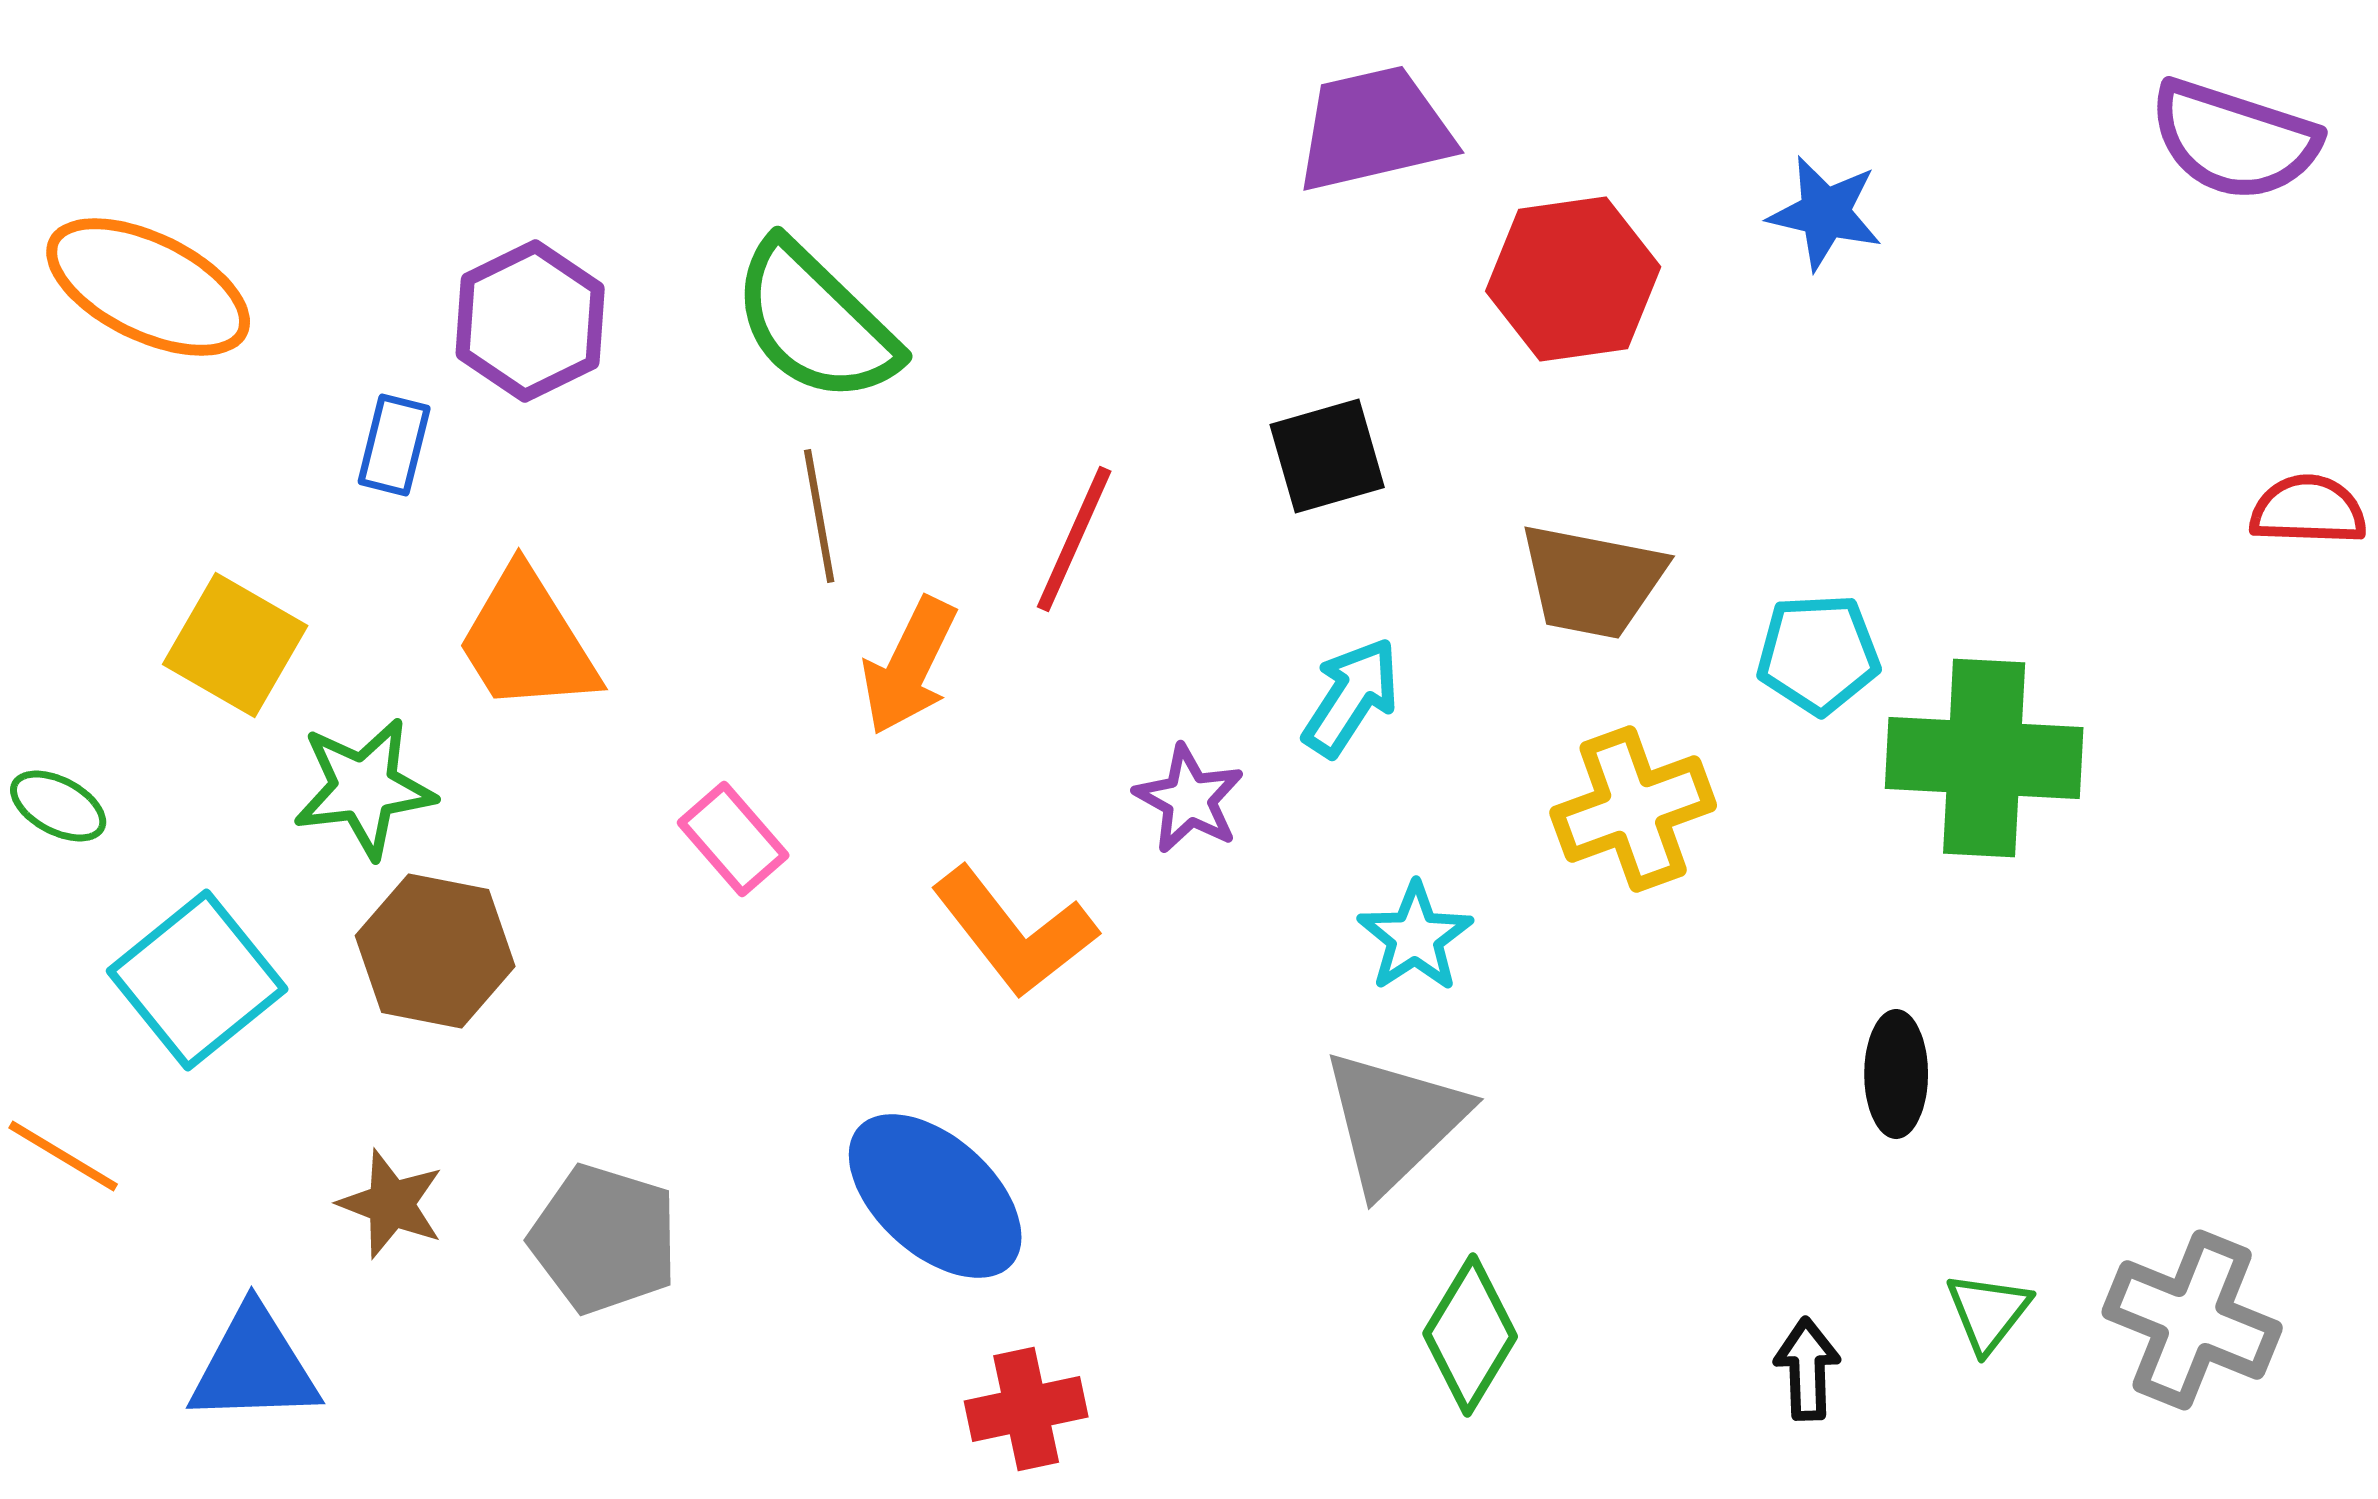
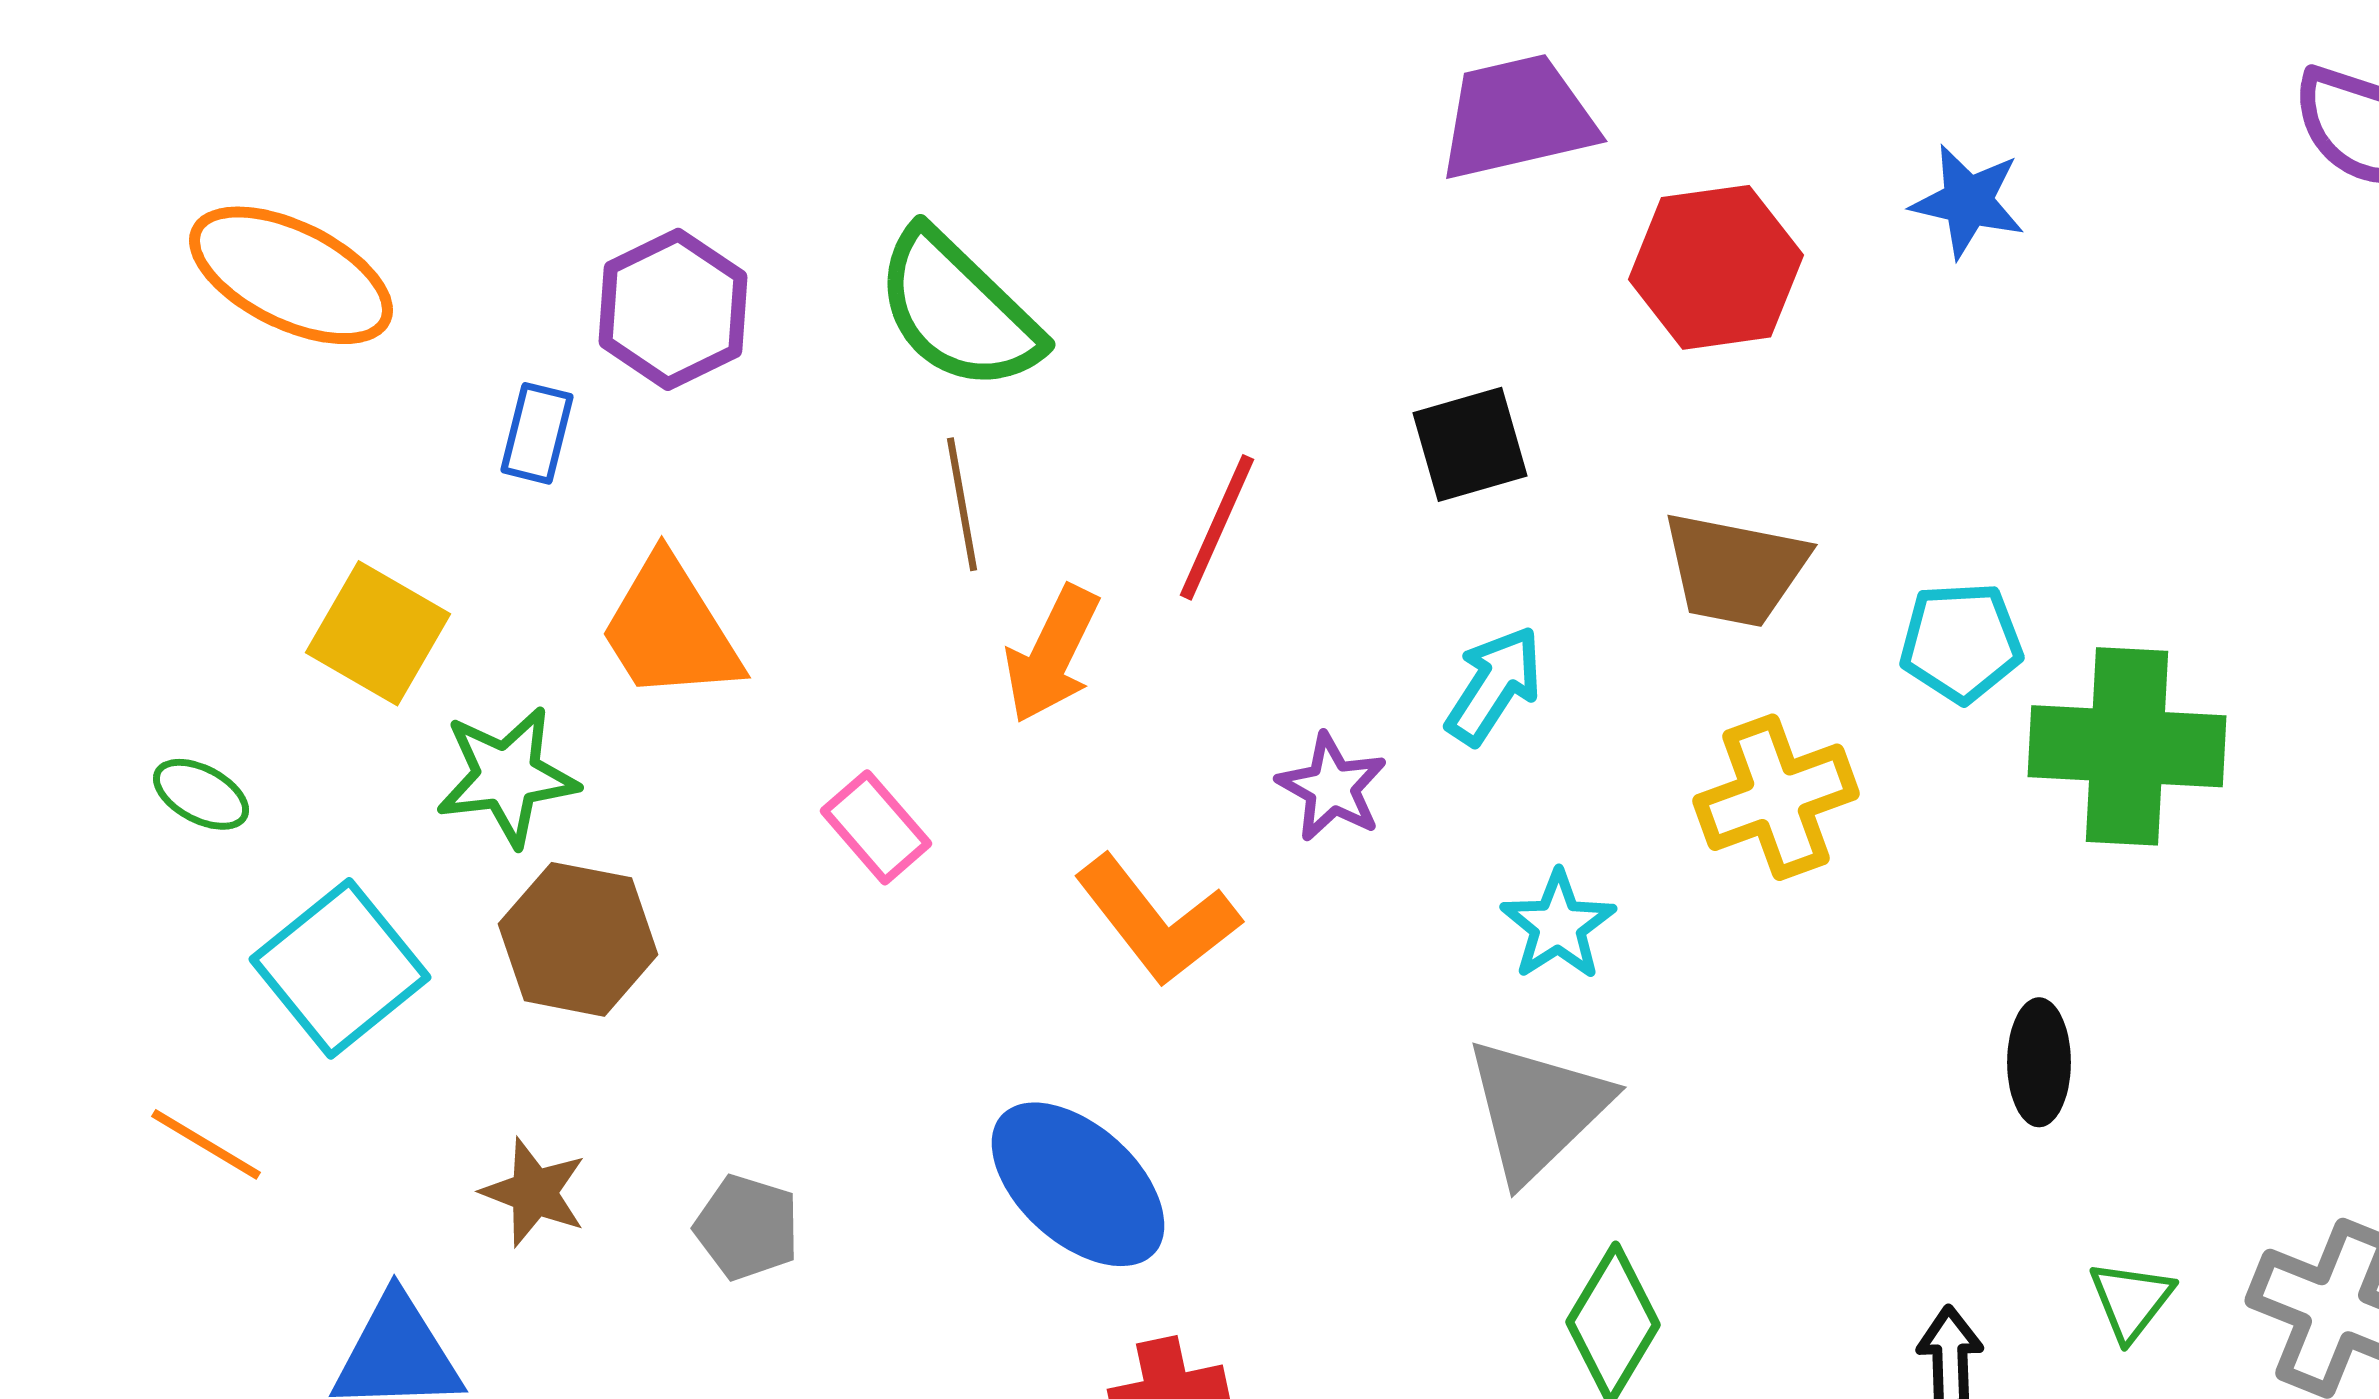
gray pentagon: (604, 1239) -> (747, 1227), size x0.7

